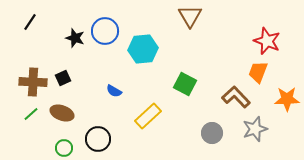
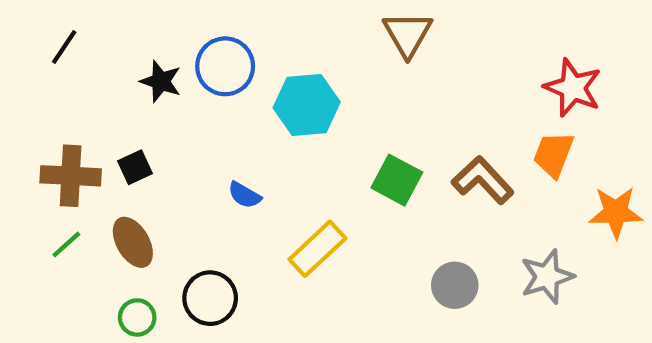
brown L-shape: (236, 97) -> (483, 180), moved
brown ellipse: (62, 113) -> (133, 242), turned 40

